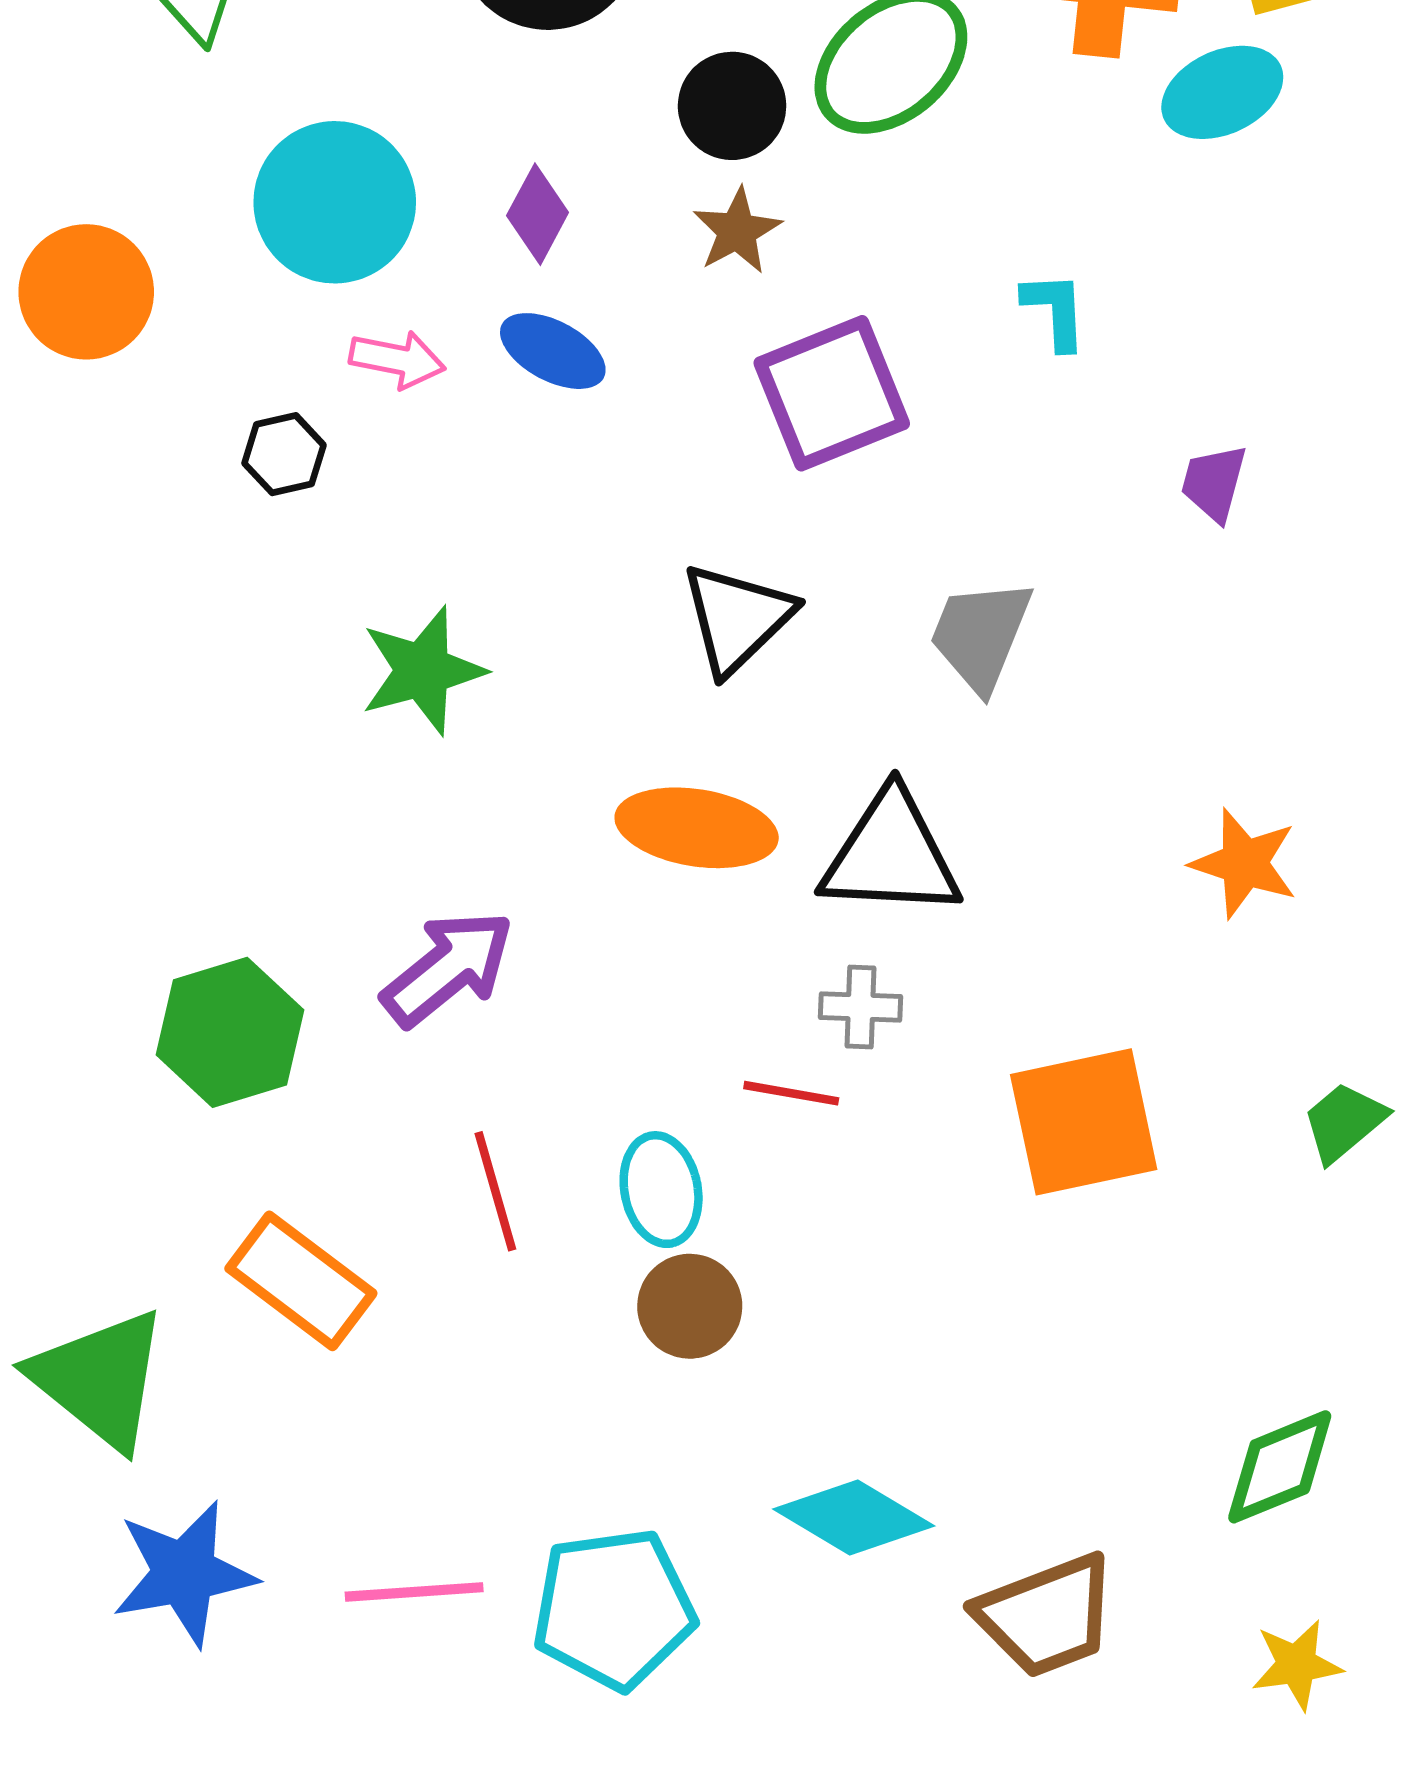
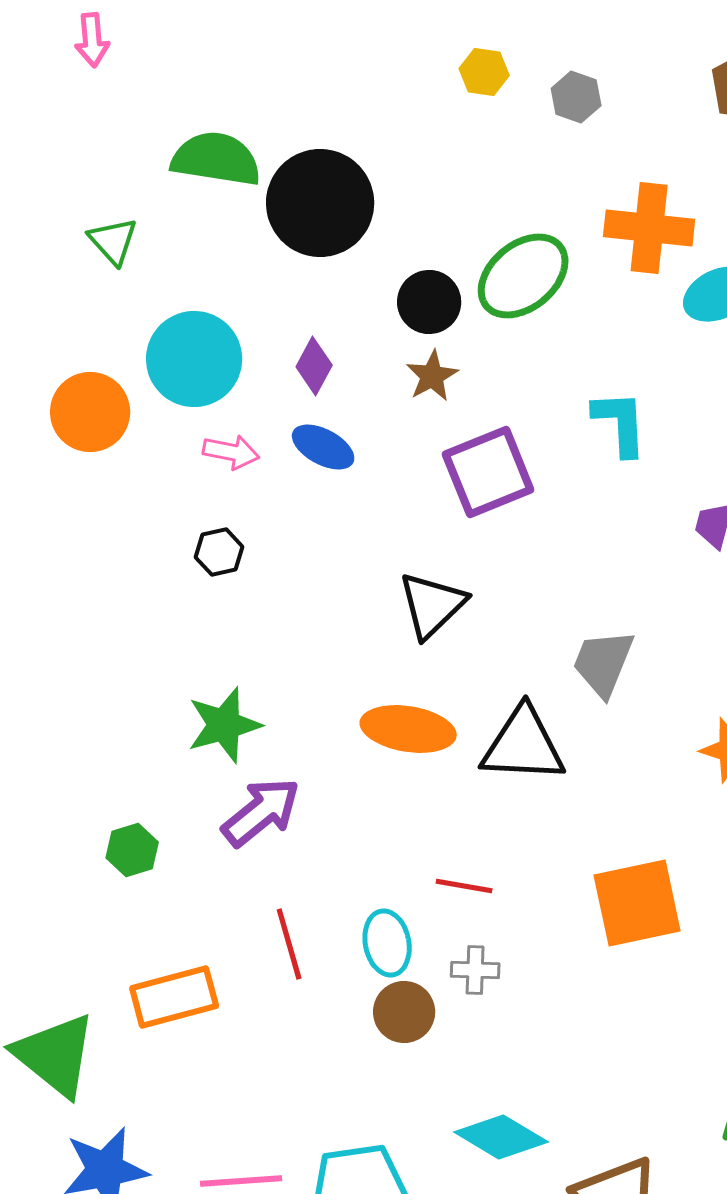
orange circle: (86, 292) -> (90, 412), moved
cyan L-shape: (1055, 310) -> (620, 423), size x1.4
black hexagon: (284, 454) -> (219, 552), moved
gray trapezoid: (981, 635) -> (603, 663), moved
green star: (423, 671) -> (224, 725), moved
gray cross: (861, 1007) -> (475, 970), moved
green hexagon: (230, 1032) -> (132, 850), size x0.6
orange rectangle: (301, 1281) -> (174, 997), turned -52

